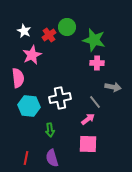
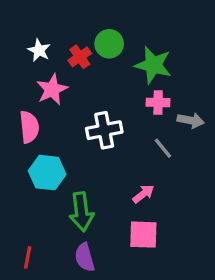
gray arrow: (113, 87) -> (191, 120), moved
white cross: (60, 98) -> (104, 130), moved
gray line: (95, 102) -> (163, 148), moved
green arrow: (50, 130) -> (81, 212), size x1.6
red line: (26, 158) -> (28, 257), moved

